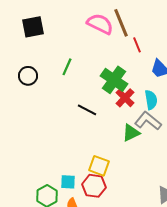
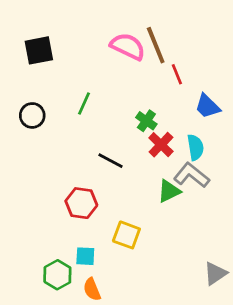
green cross: (114, 80) -> (146, 121), size x0.6
red hexagon: (94, 186) -> (81, 203), moved

